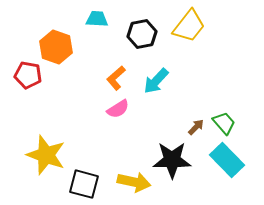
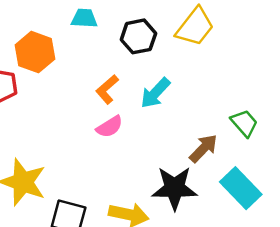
green trapezoid: (224, 123) -> (244, 123), moved
brown arrow: (196, 127) -> (203, 148), size x1.5

